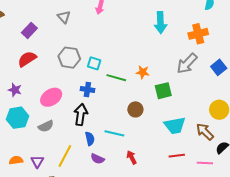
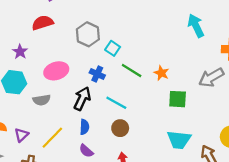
cyan arrow: (160, 23) -> (196, 26), turned 140
brown circle: (135, 109) -> (120, 128), moved
cyan line: (114, 133) -> (116, 103), moved

